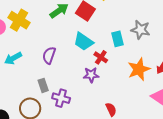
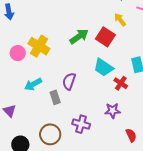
purple star: (91, 75) -> (113, 111), moved
gray rectangle: (43, 85) -> (55, 97), moved

